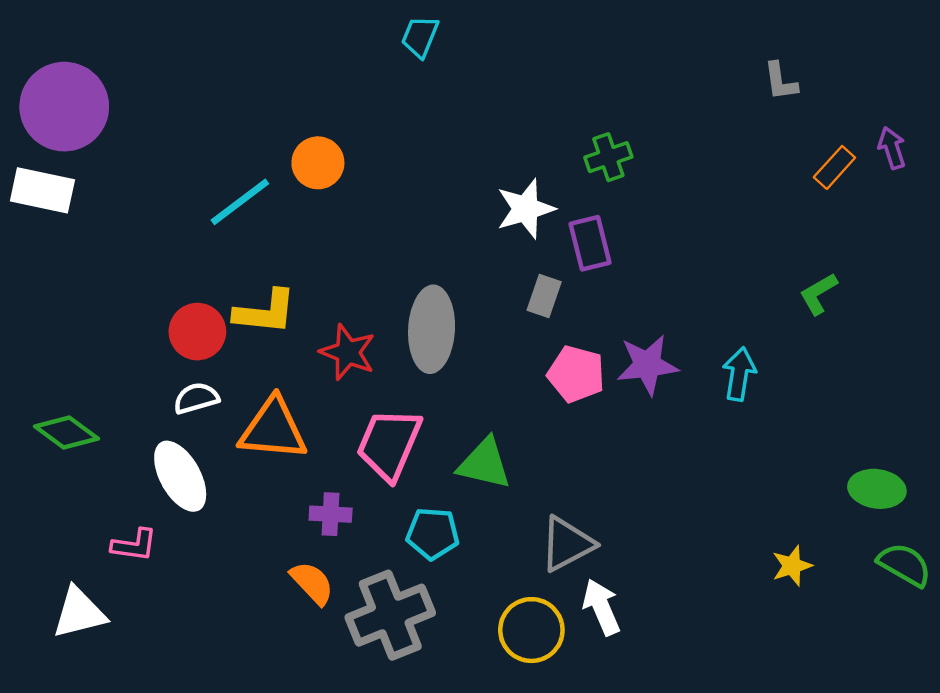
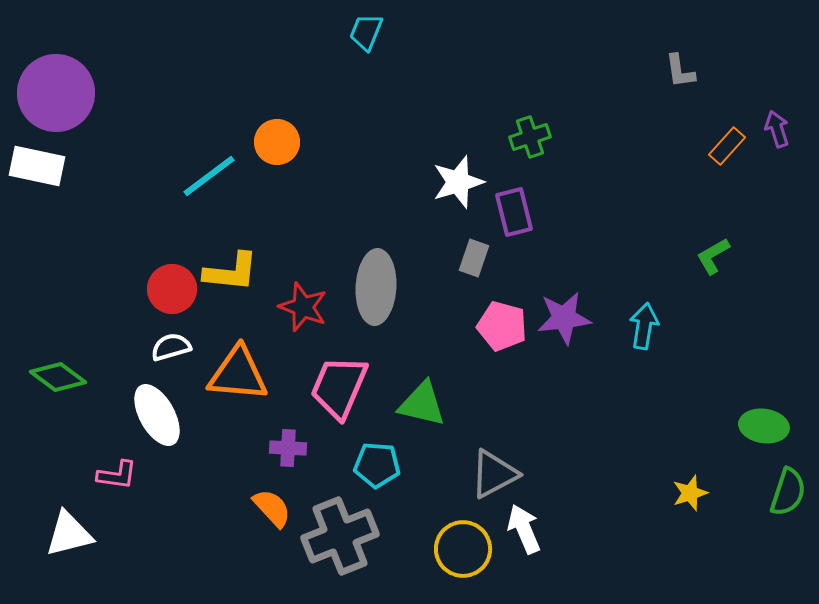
green semicircle: (904, 565) -> (788, 492), turned 78

